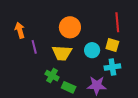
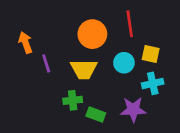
red line: (117, 22) -> (130, 24), moved
green cross: (52, 76) -> (73, 100), turned -32

